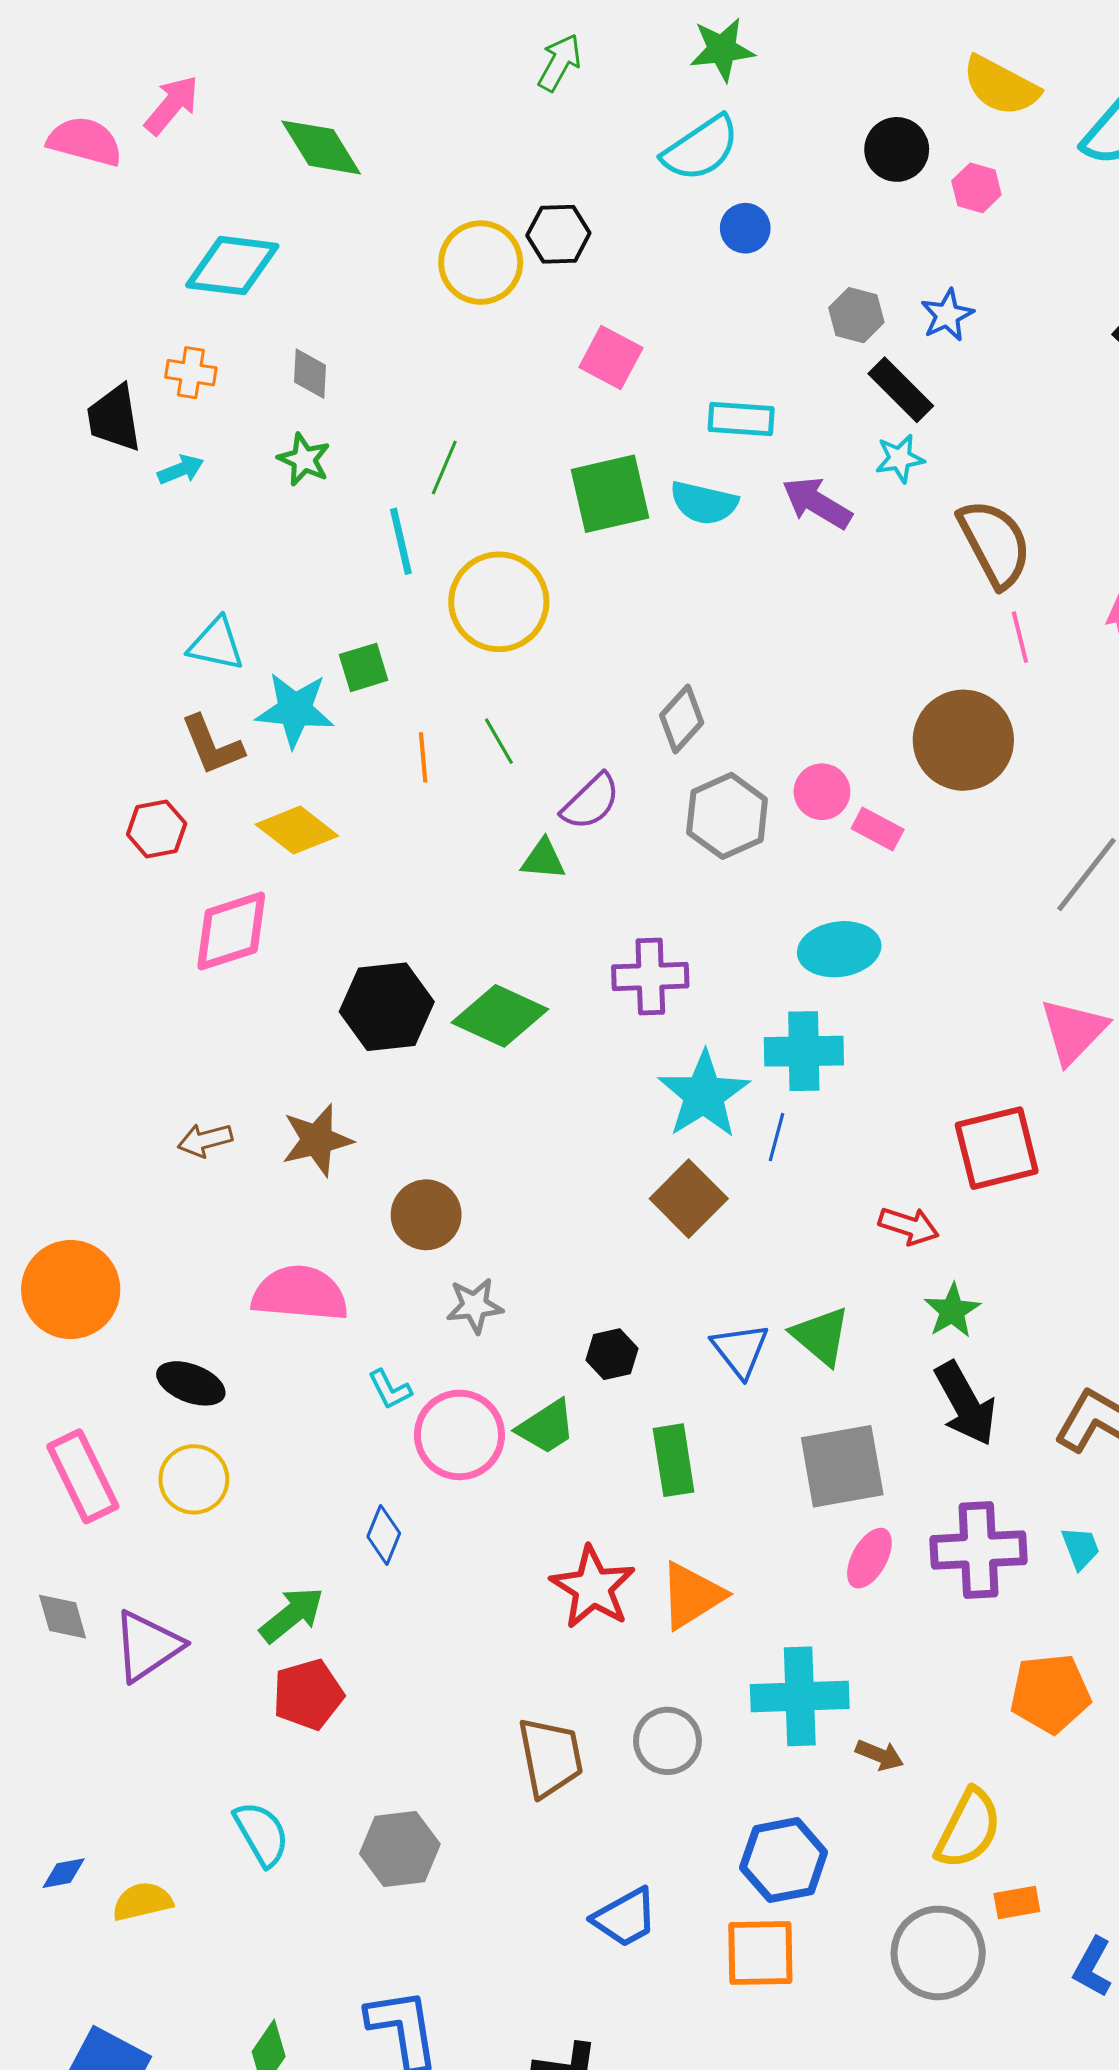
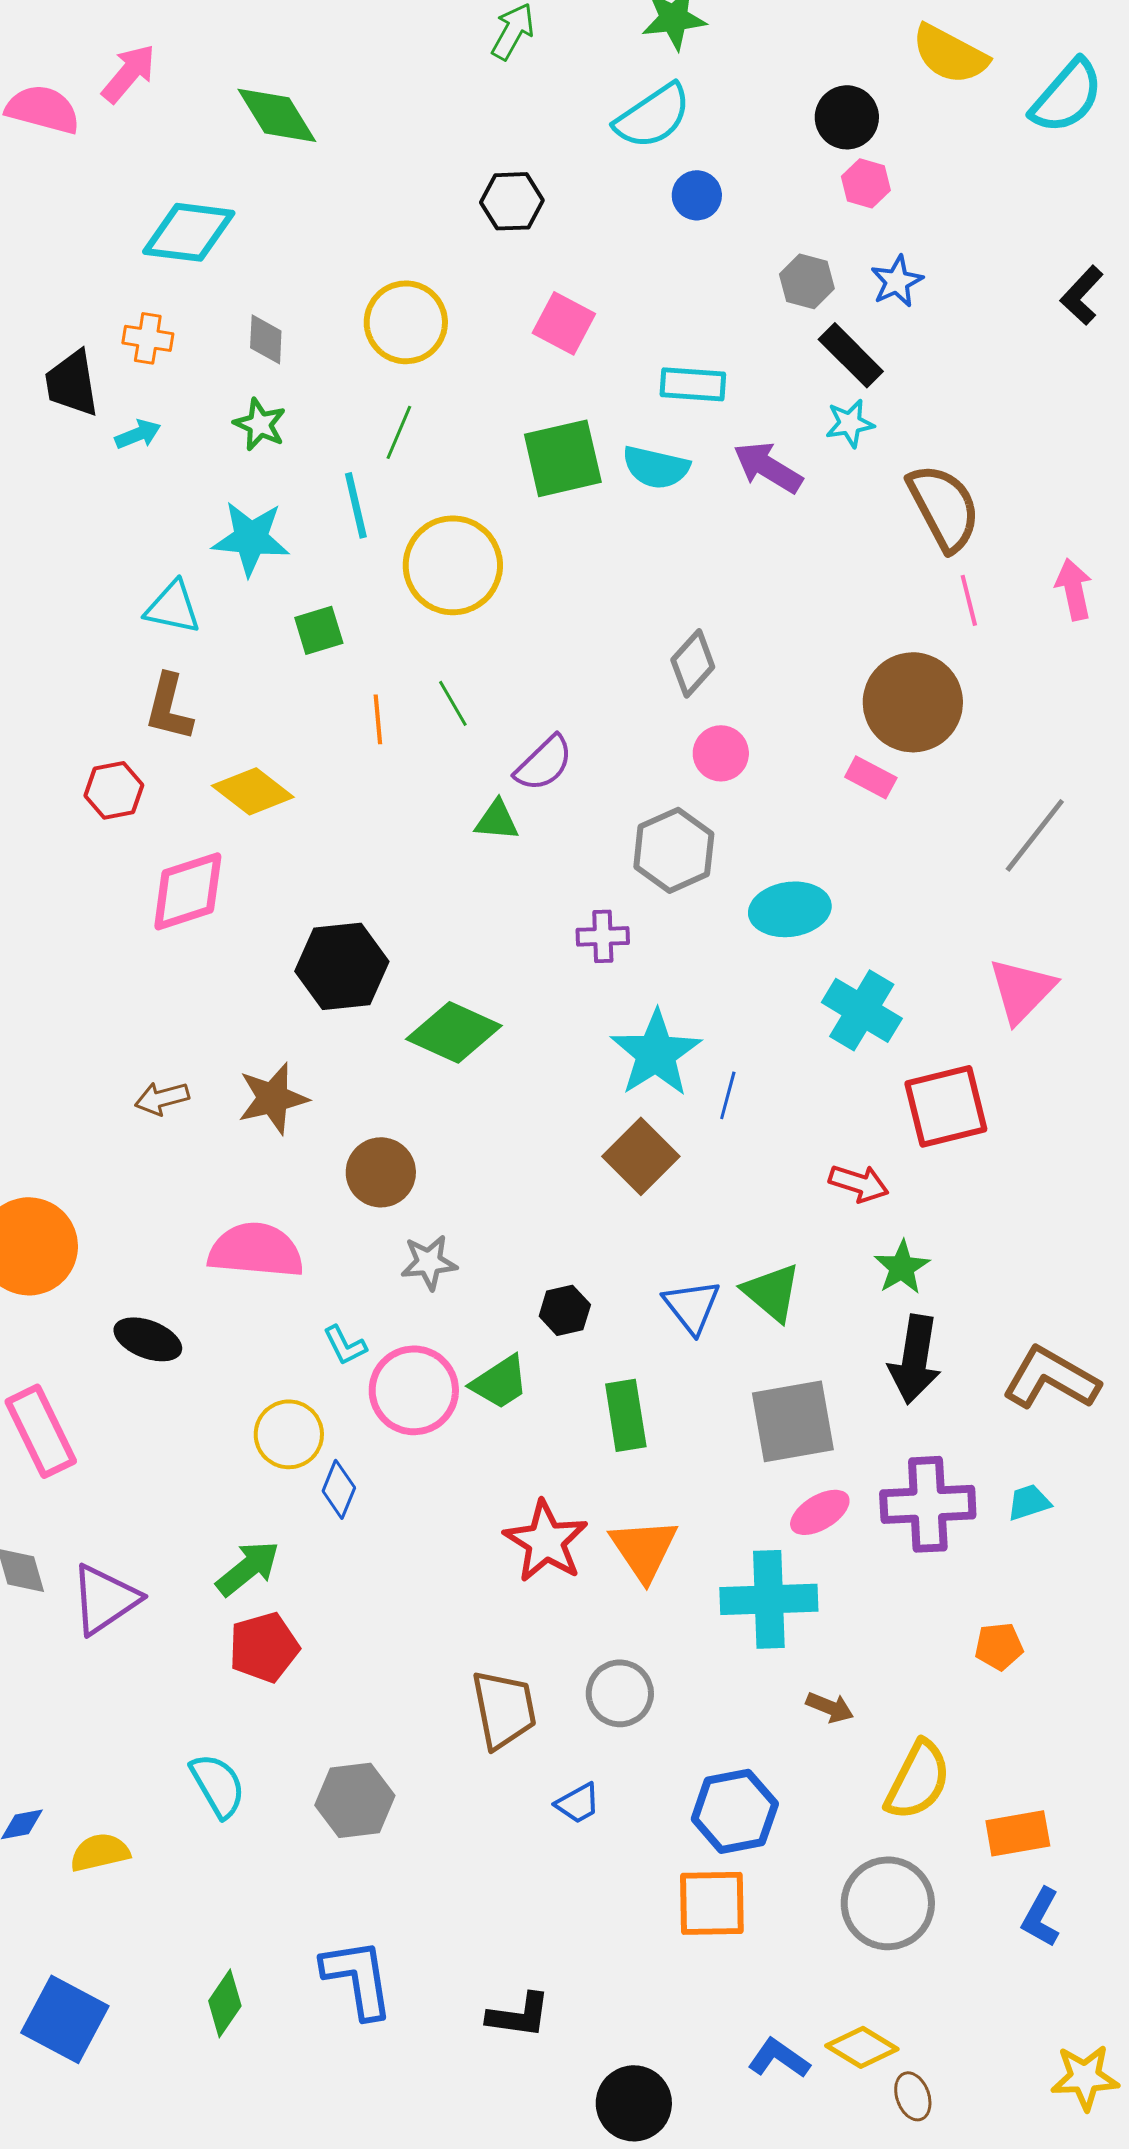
pink hexagon: (976, 188) -> (866, 183), moved
yellow circle: (481, 263) -> (406, 322), moved
cyan star: (295, 710) -> (251, 538), moved
gray diamond: (682, 719) -> (693, 663), moved
brown L-shape: (212, 745) -> (169, 707), turned 36
pink circle: (822, 792) -> (721, 753), moved
gray hexagon: (727, 816) -> (674, 850), moved
pink rectangle: (878, 829) -> (871, 777), moved
purple cross: (650, 976) -> (603, 936), size x0.7
green diamond: (500, 1016) -> (454, 1032), moved
cyan cross: (804, 1051) -> (862, 1010), moved, turned 32
black arrow: (965, 1404) -> (915, 1359), turned 38
yellow circle: (194, 1479) -> (289, 1434), moved
cyan trapezoid: (1080, 1548) -> (1029, 1502), turned -87
pink ellipse: (869, 1558) -> (820, 1512), turned 30
orange triangle: (692, 1595) -> (644, 1549), turned -32
orange pentagon: (1050, 1693) -> (999, 1646), size x0.6
cyan cross: (800, 1696) -> (769, 1599), moved
orange rectangle: (1017, 1902) -> (1018, 1833), moved, size x1.4
blue trapezoid: (625, 1918) -> (578, 1803), moved, size x0.7

